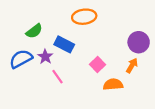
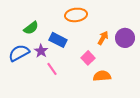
orange arrow: (132, 66) -> (103, 38), moved

